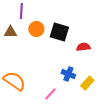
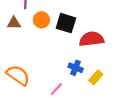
red semicircle: (83, 47) -> (92, 39), size x1.6

